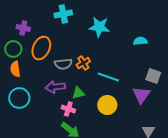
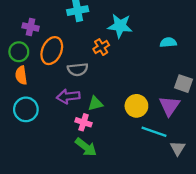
orange cross: (83, 63) -> (101, 47), moved
cyan line: (108, 77) -> (154, 132), moved
yellow circle: (107, 105) -> (136, 106), moved

